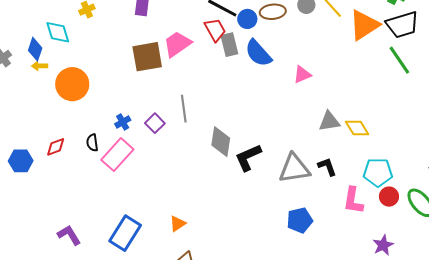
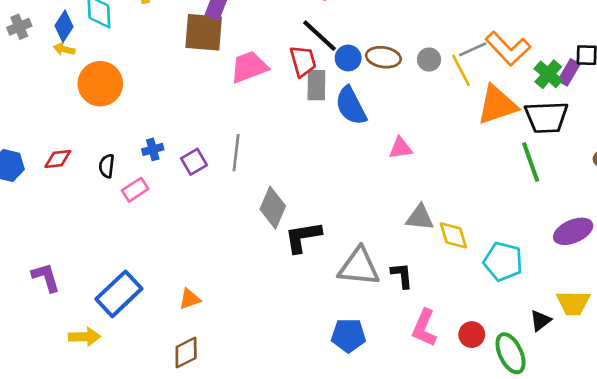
brown square: (147, 57) -> (204, 32), moved
pink rectangle: (117, 155) -> (135, 190), size x0.6
cyan pentagon: (378, 172) -> (503, 261), moved

